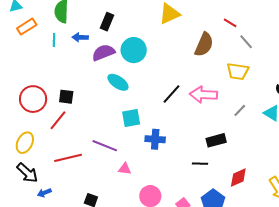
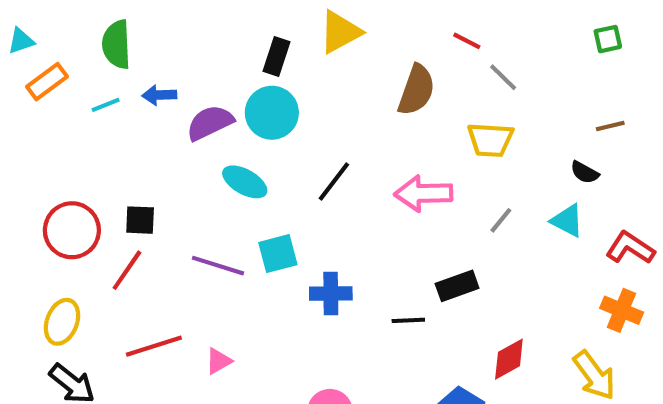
black rectangle: (107, 22) -> (276, 57), moved
cyan line: (54, 40) -> (106, 105), turned 72
black line: (171, 94) -> (334, 181), moved
purple line: (105, 146) -> (218, 266), moved
black line: (200, 164) -> (408, 320), moved
pink triangle: (125, 169) -> (219, 361), moved, turned -32

